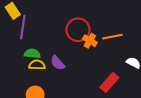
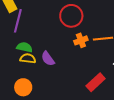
red circle: (78, 30) -> (71, 16), moved
orange cross: (90, 41) -> (81, 40), turned 32

